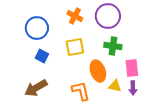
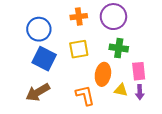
orange cross: (75, 16) -> (79, 17), turned -35
blue square: (42, 56) -> (44, 59), size x1.6
orange ellipse: (98, 71) -> (103, 74), turned 30

